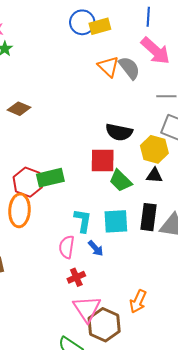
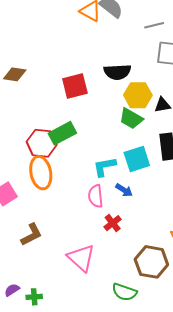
yellow hexagon: (154, 149) -> (138, 95), moved
red square: (103, 161) -> (75, 86), moved
cyan L-shape: (83, 221) -> (105, 167), turned -95
pink triangle: (87, 309) -> (81, 258), moved

